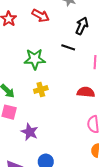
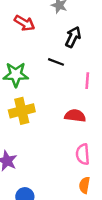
yellow cross: (41, 90) -> (22, 111), size x1.5

